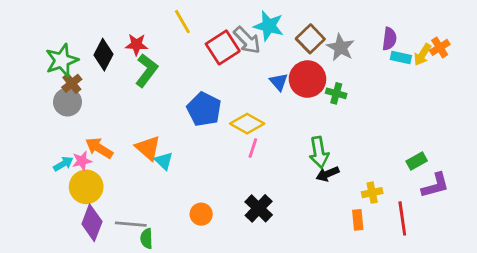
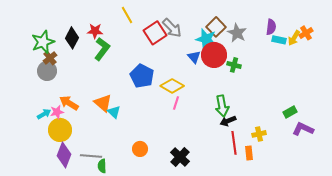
cyan star: (269, 26) -> (206, 39), moved
purple L-shape: (435, 185) -> (303, 129), turned -140
black cross: (259, 208) -> (180, 157), moved
red line: (402, 218) -> (234, 143), moved

